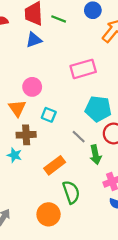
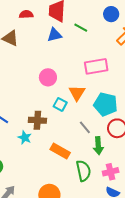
green line: (59, 19) -> (81, 28), moved
orange triangle: (17, 108) -> (77, 93), moved
orange rectangle: (55, 165) -> (60, 151), turned 60
green semicircle: (71, 192) -> (83, 171), moved

